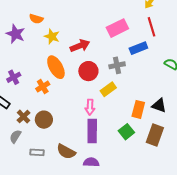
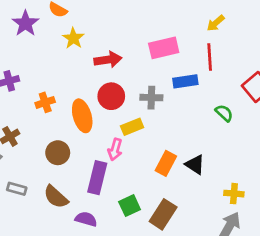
orange ellipse: (56, 67) -> (82, 116), moved
pink arrow: (90, 107) -> (115, 149), moved
brown circle: (44, 120) -> (58, 153), moved
green square: (126, 132) -> (130, 206), moved
brown rectangle: (155, 135) -> (163, 214), moved

